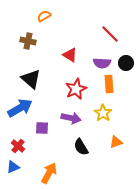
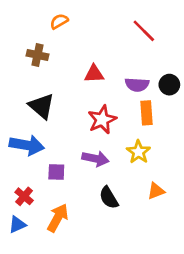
red line: (110, 34) -> (144, 31), moved
red triangle: (70, 55) -> (94, 74), turned -35
blue arrow: (20, 108) -> (27, 145), turned 40
orange arrow: (49, 173) -> (58, 218), moved

